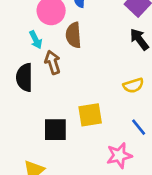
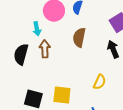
brown semicircle: (74, 35) -> (79, 37), moved
yellow semicircle: (133, 85) -> (100, 82), turned -63

